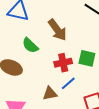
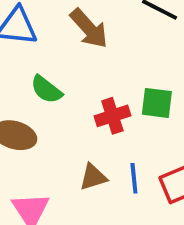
brown arrow: (57, 30) -> (89, 29), moved
blue line: (68, 83) -> (134, 178), moved, turned -49

